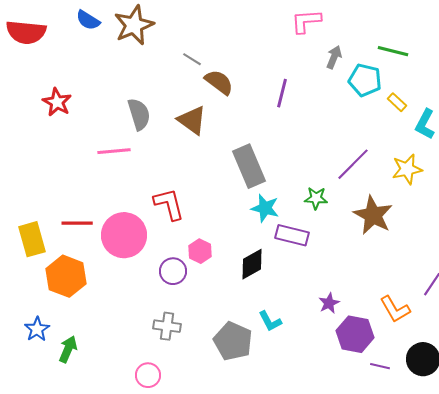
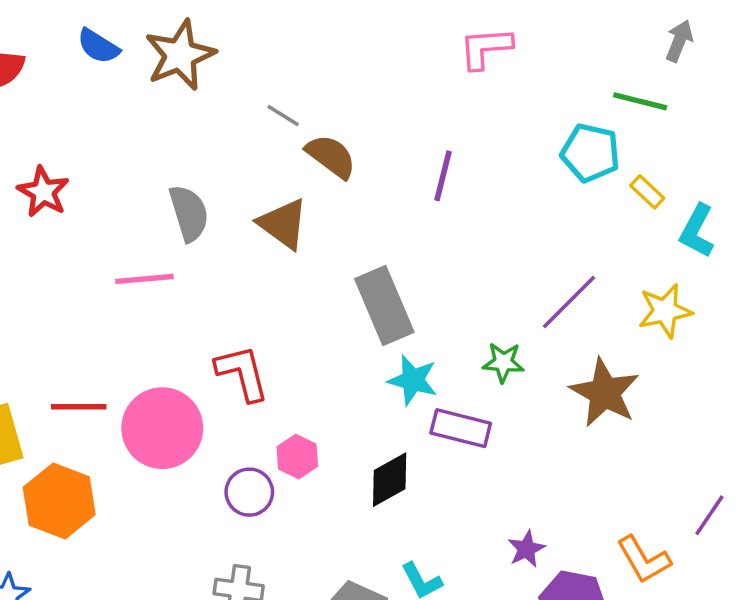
gray arrow: (334, 57) -> (679, 41), moved

